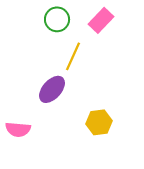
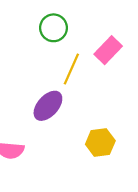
pink rectangle: (101, 20) -> (108, 50), moved

